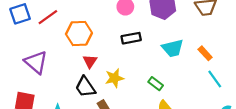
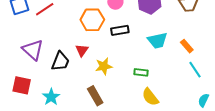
orange hexagon: (79, 33) -> (92, 20), moved
green rectangle: (156, 84) -> (141, 72), turned -32
black trapezoid: (85, 87) -> (60, 61), moved, turned -125

